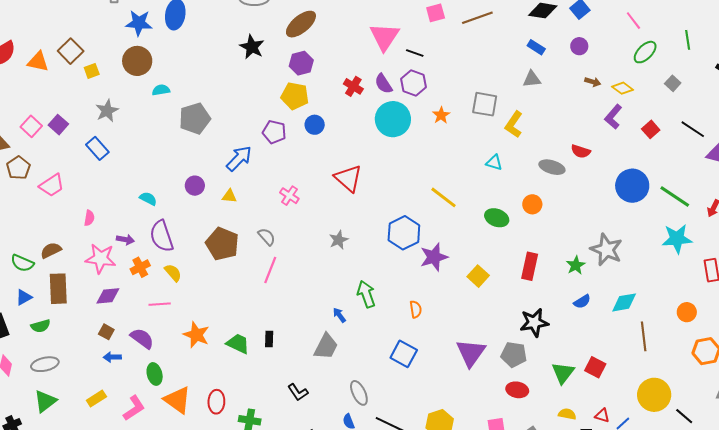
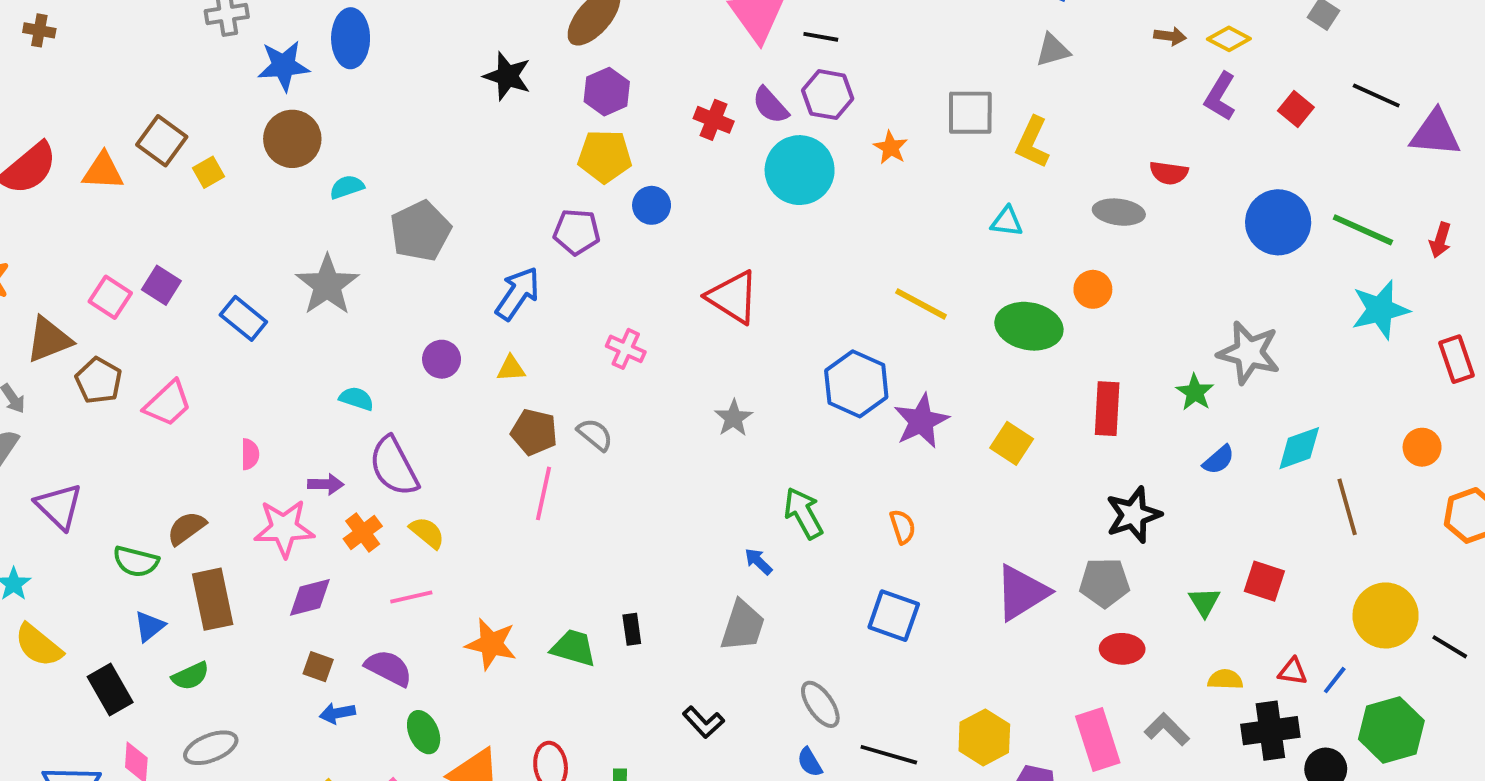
gray star: (107, 111) -> (327, 285), moved, size x1.4
green ellipse: (497, 218) -> (1029, 326), size x1.4
brown pentagon: (222, 244) -> (534, 432), moved, size x0.7
pink line: (270, 270) -> (543, 493), moved
purple triangle: (471, 353) -> (1022, 593), turned 32
green triangle: (563, 373) -> (1204, 602), size x0.7

